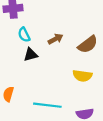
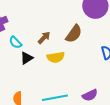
yellow semicircle: (82, 76) -> (56, 57), moved

